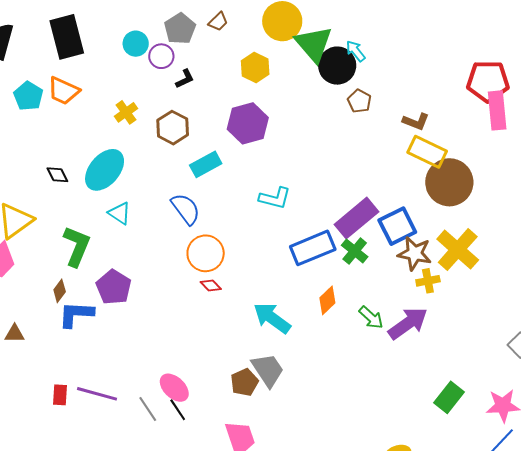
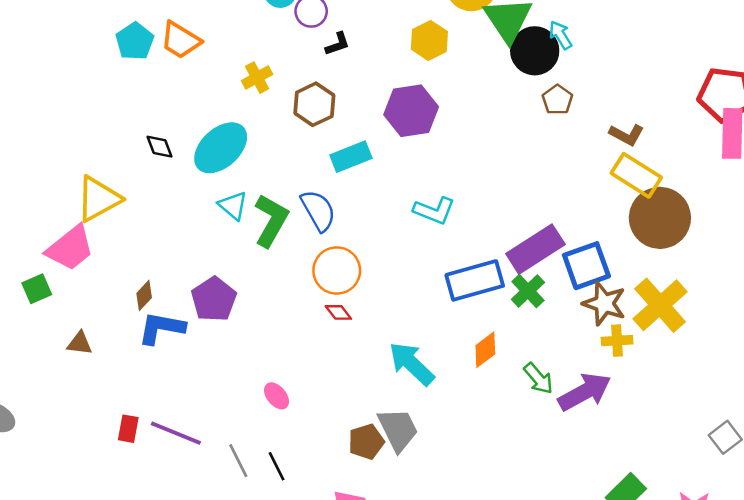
green L-shape: (77, 246) -> (271, 220), moved
pink ellipse: (174, 388) -> (277, 396), moved, size x0.7

